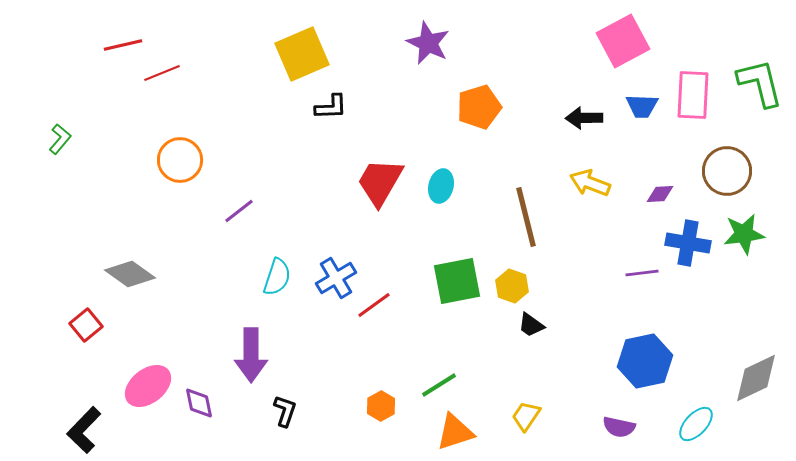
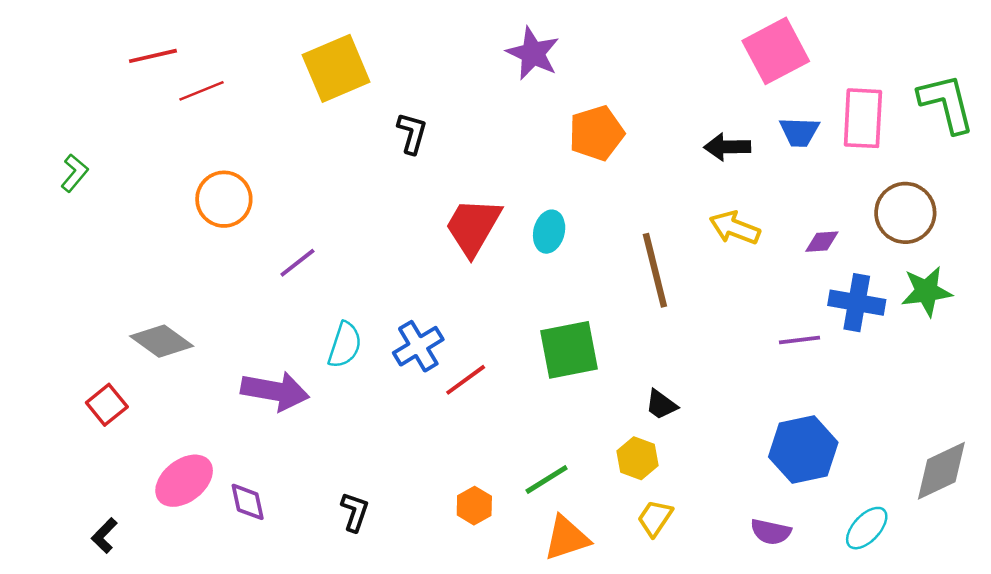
yellow square: (302, 54) -> (336, 68), moved
black L-shape: (331, 107) -> (412, 133), turned -72
yellow hexagon: (512, 286) -> (638, 458), moved
purple arrow: (251, 355) -> (275, 391), moved, turned -80
black L-shape: (84, 430) -> (104, 536), size x0.6

